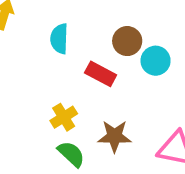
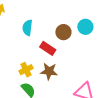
cyan circle: (156, 61) -> (85, 27), moved
brown star: (114, 136) -> (49, 71), moved

